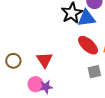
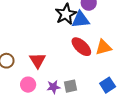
gray square: (94, 72) -> (70, 86), moved
purple star: (46, 87) -> (53, 87), moved

